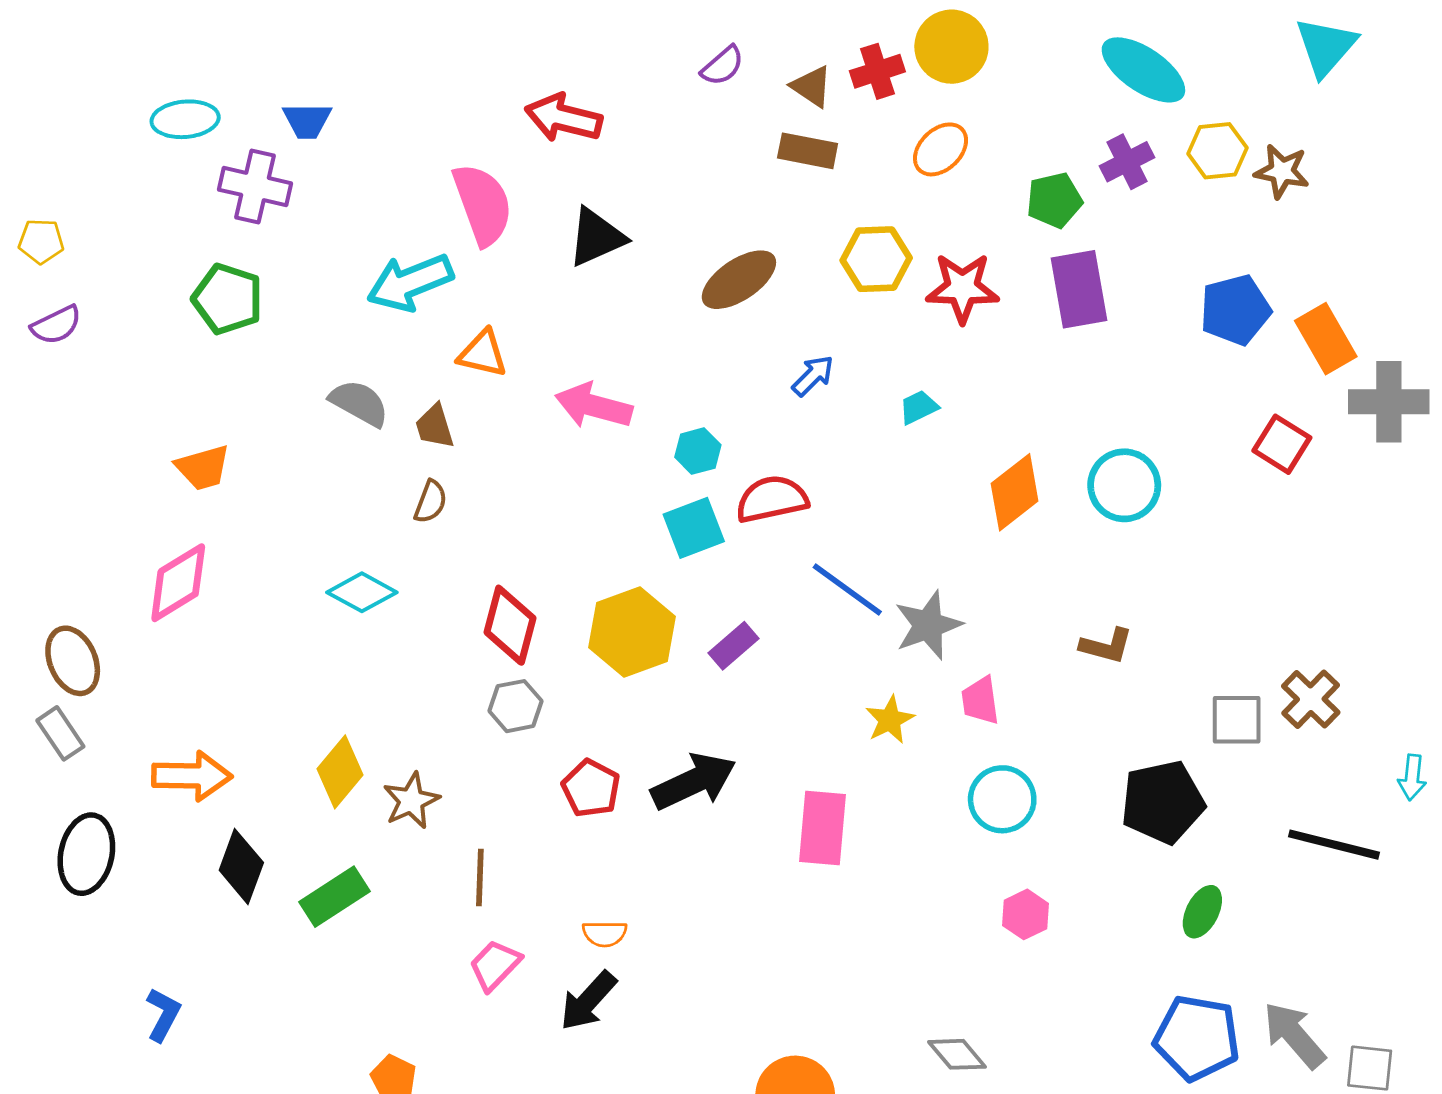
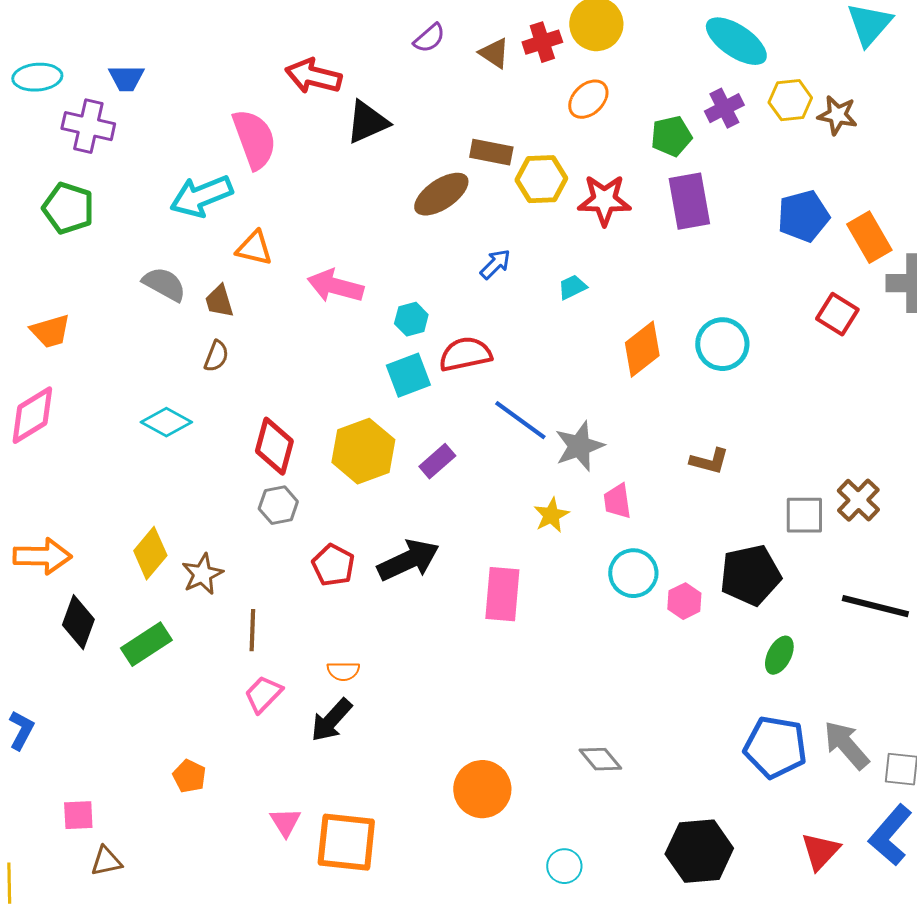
brown rectangle: (808, 151) -> (491, 152), moved
black triangle: (596, 237) -> (367, 122), moved
pink hexagon: (1026, 914) -> (684, 601), moved

